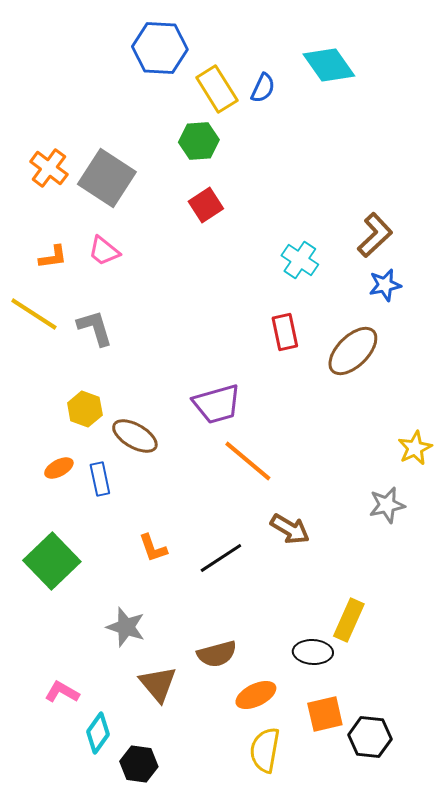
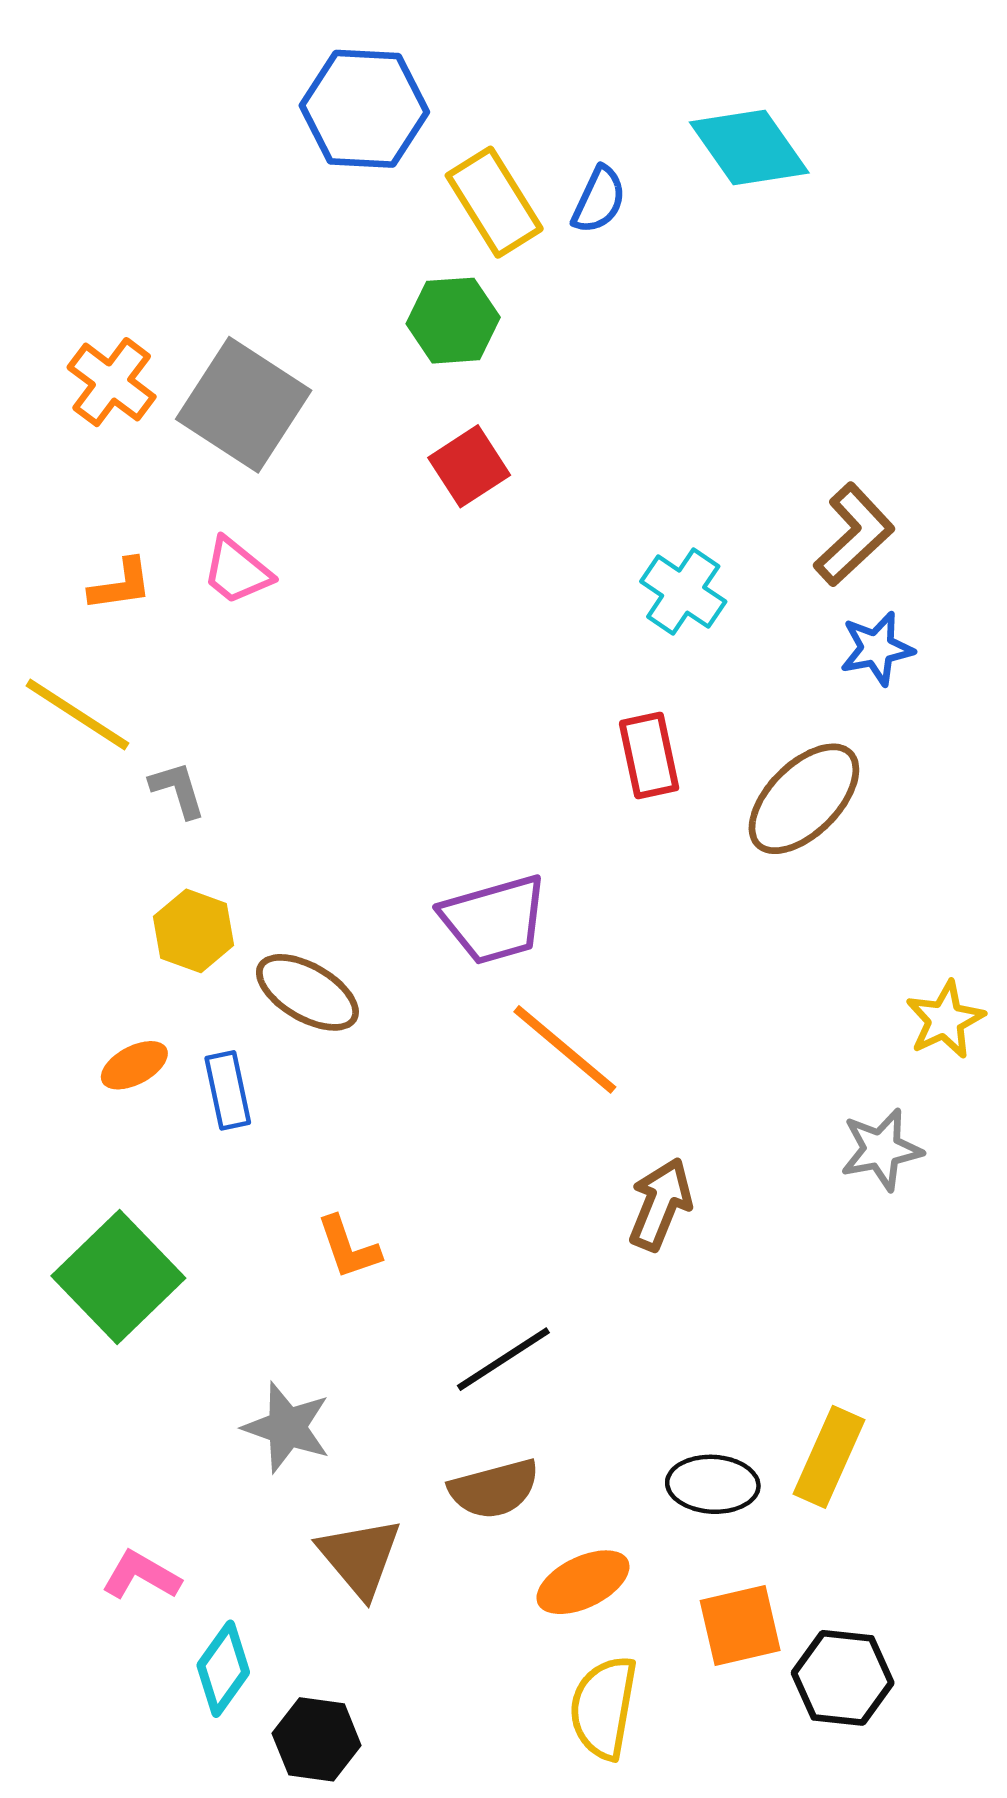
gray L-shape: (95, 328) -> (178, 790), moved, size x0.7
brown arrow: (290, 529) -> (660, 1204), turned -99
black line: (221, 558) -> (503, 1359), moved
yellow rectangle: (349, 620) -> (829, 1457), moved

